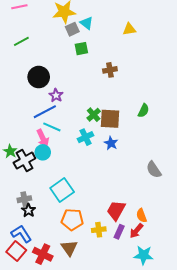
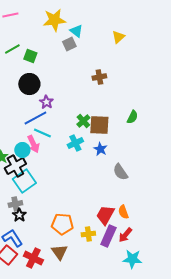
gray square: (72, 29) -> (69, 44), moved
yellow triangle: (129, 29) -> (118, 37), turned -32
green square: (81, 49) -> (30, 56), moved, turned 32
cyan circle: (43, 152) -> (22, 150), moved
gray semicircle: (154, 170) -> (120, 172), moved
cyan square: (62, 190) -> (24, 181), moved
orange semicircle: (141, 215) -> (123, 212), moved
purple rectangle: (119, 232) -> (108, 236), size x1.5

